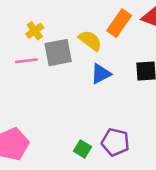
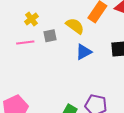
gray square: (58, 53) -> (50, 36), size x0.6

